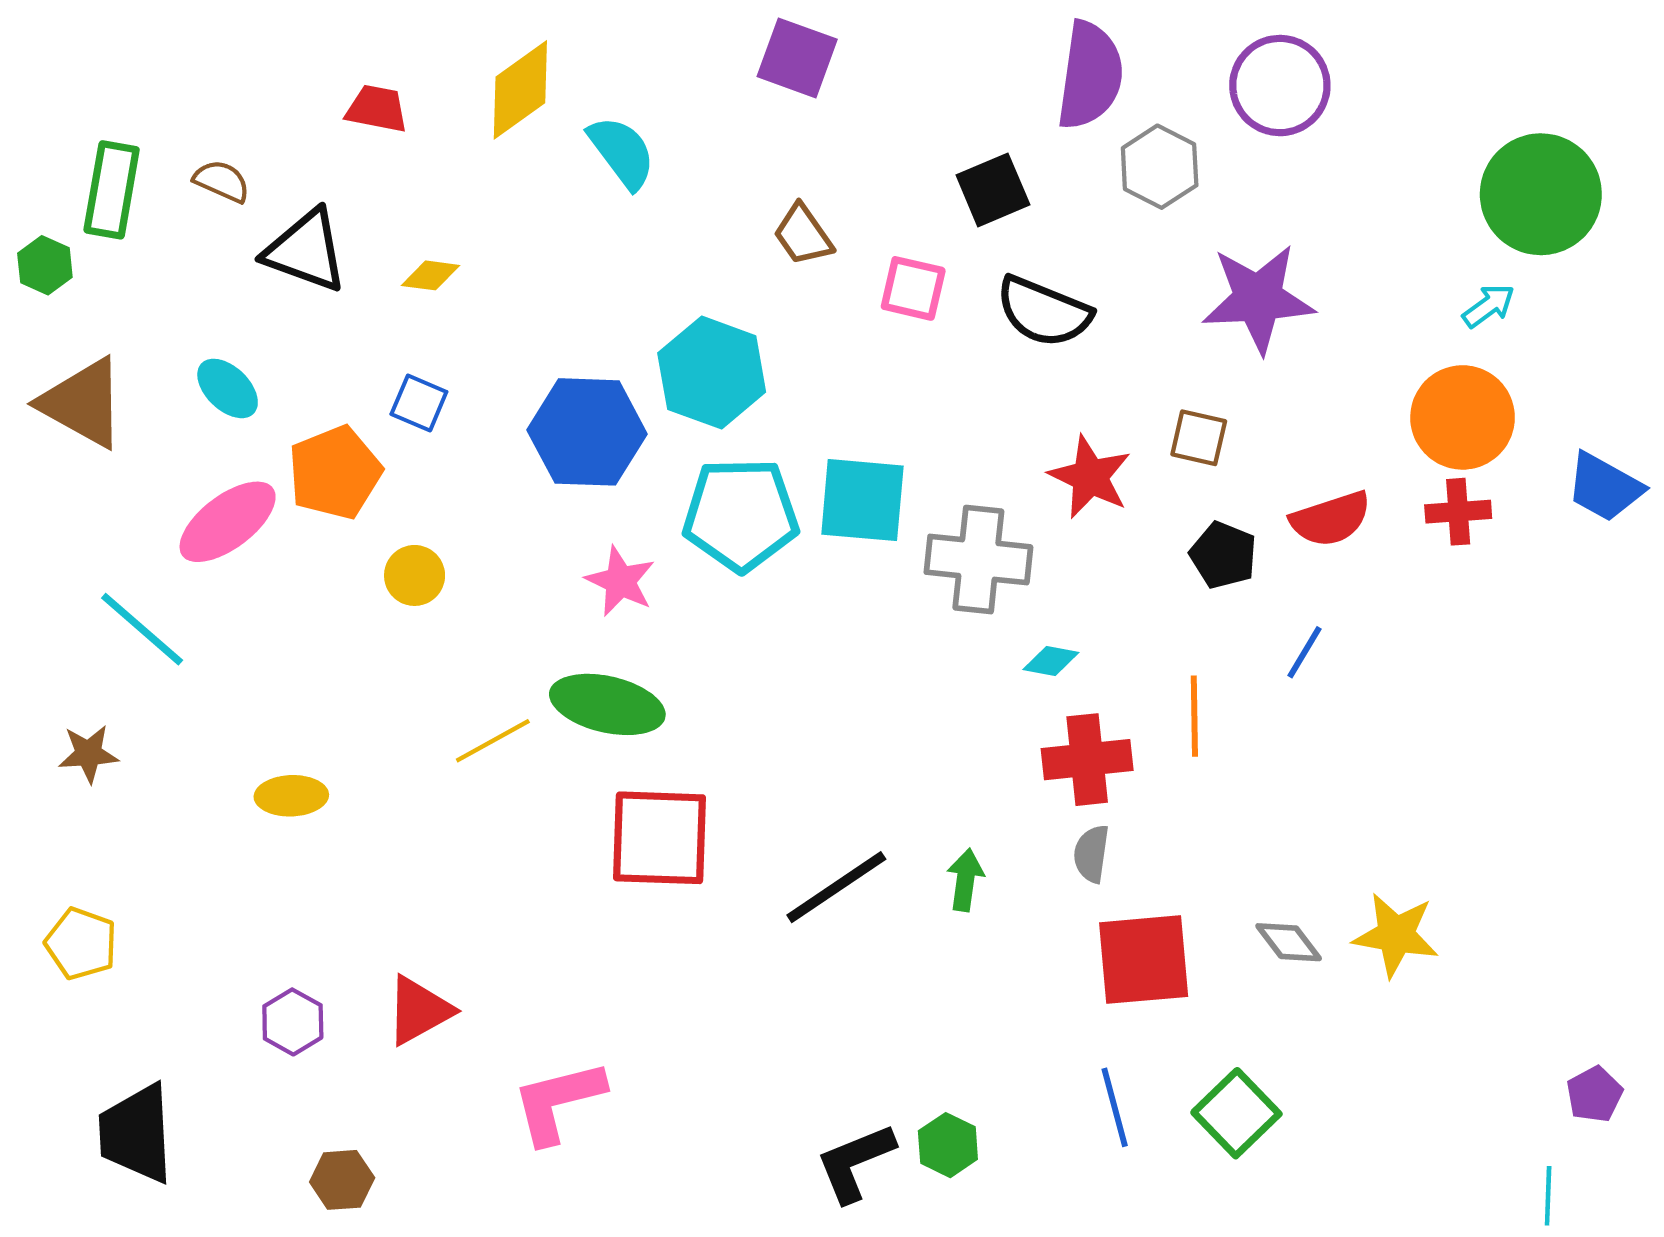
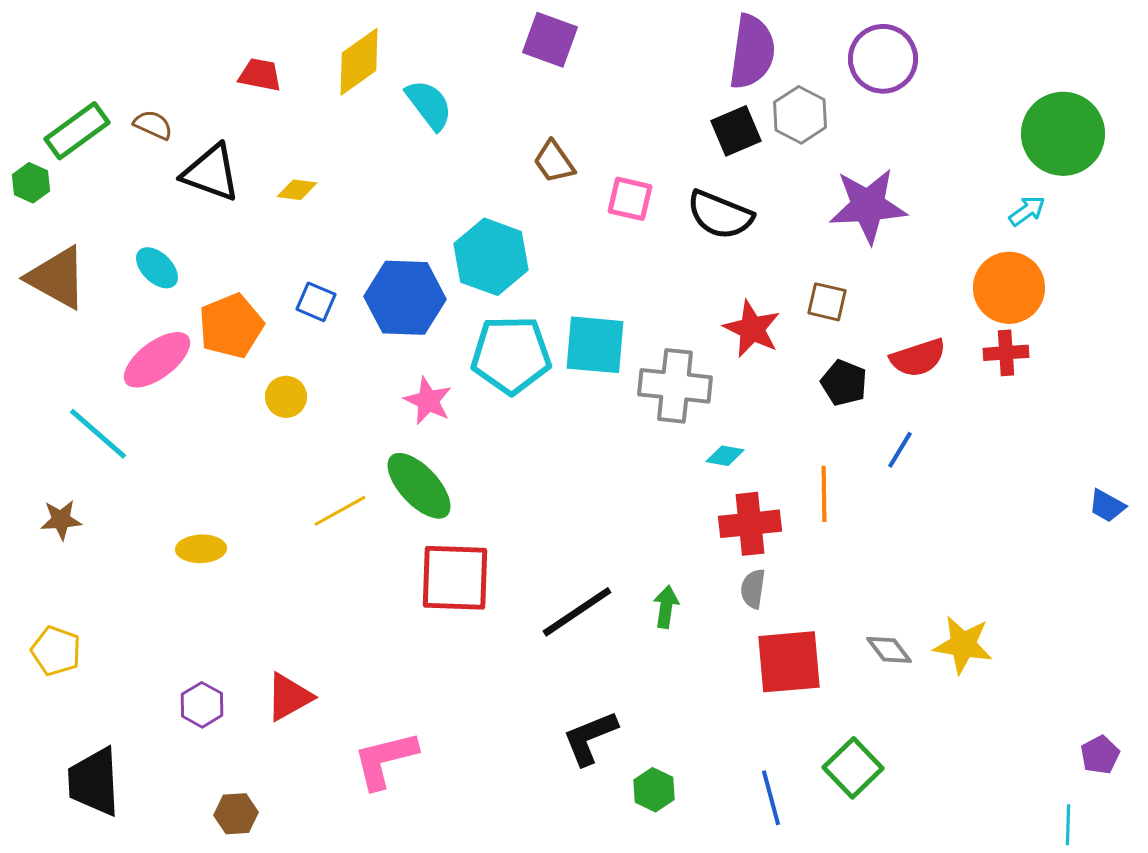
green rectangle: (112, 190) -> (77, 131), turned 44
black square: (993, 190) -> (736, 131), moved
blue square: (419, 403) -> (316, 302), moved
blue trapezoid: (1605, 487) -> (1107, 506), moved, size x0.7
green ellipse: (607, 704) -> (419, 486), turned 34
blue line: (1115, 1107) -> (771, 798), moved
black L-shape: (855, 1162) -> (590, 738), moved

